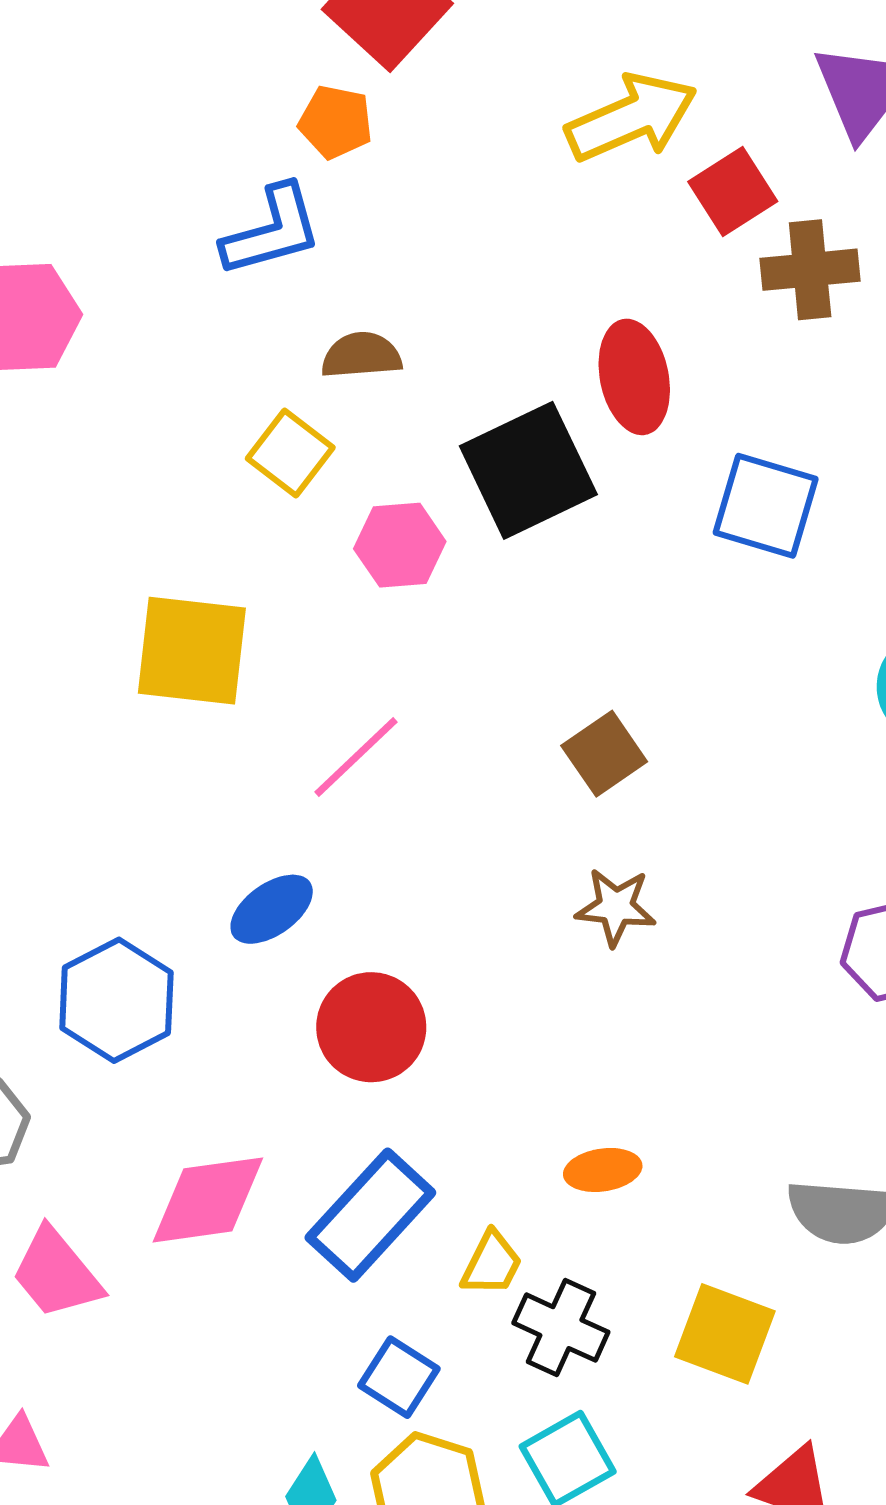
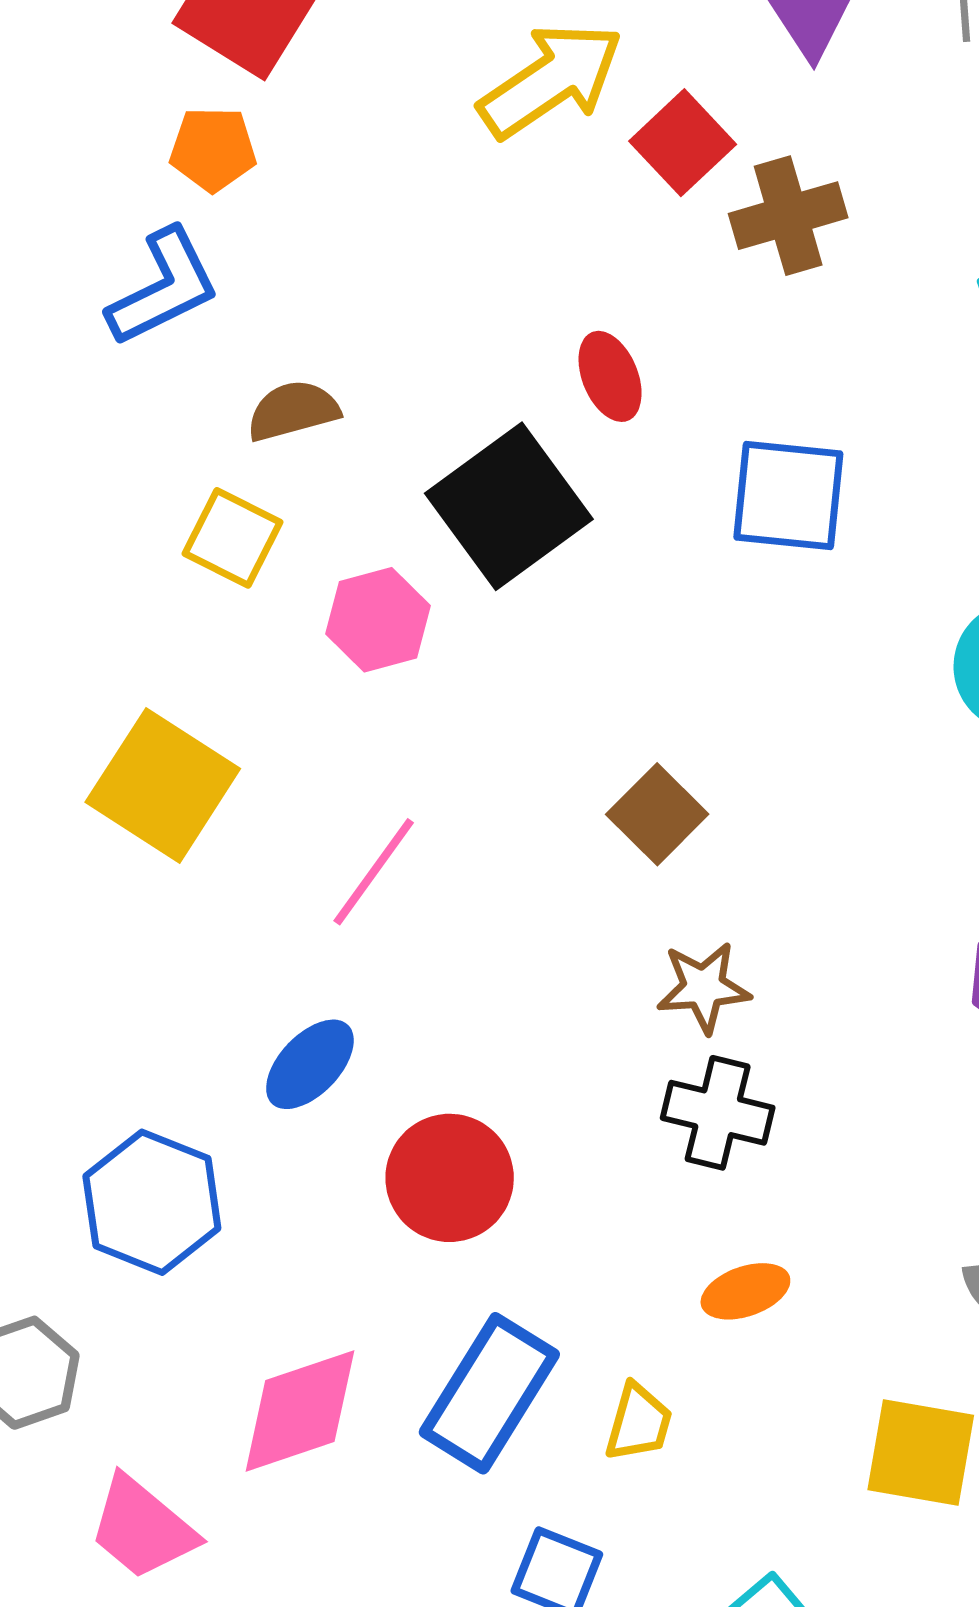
red ellipse: (634, 377) -> (610, 376), size x0.7
yellow square: (192, 651) -> (163, 785), turned 37
black cross: (561, 1328) -> (718, 1113), moved

